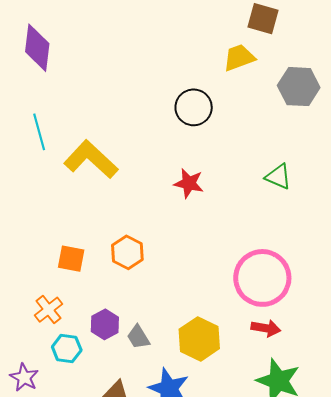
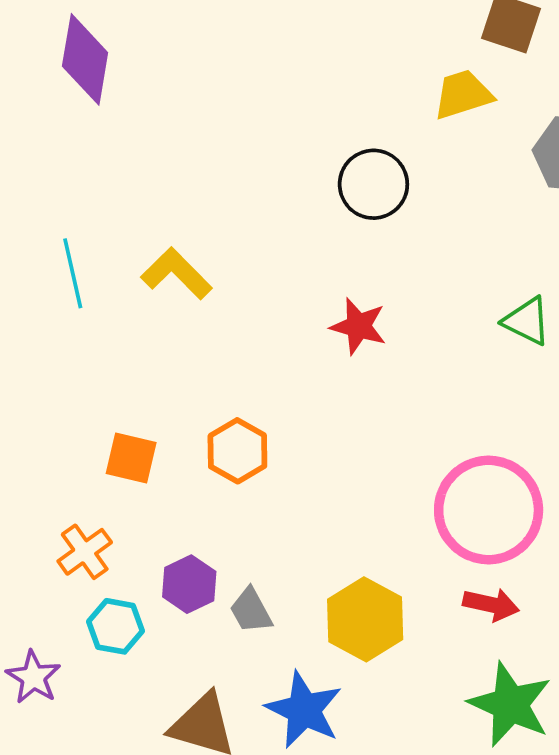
cyan line: (39, 132) -> (73, 273), moved
yellow L-shape: (91, 159) -> (177, 274), size x0.7

